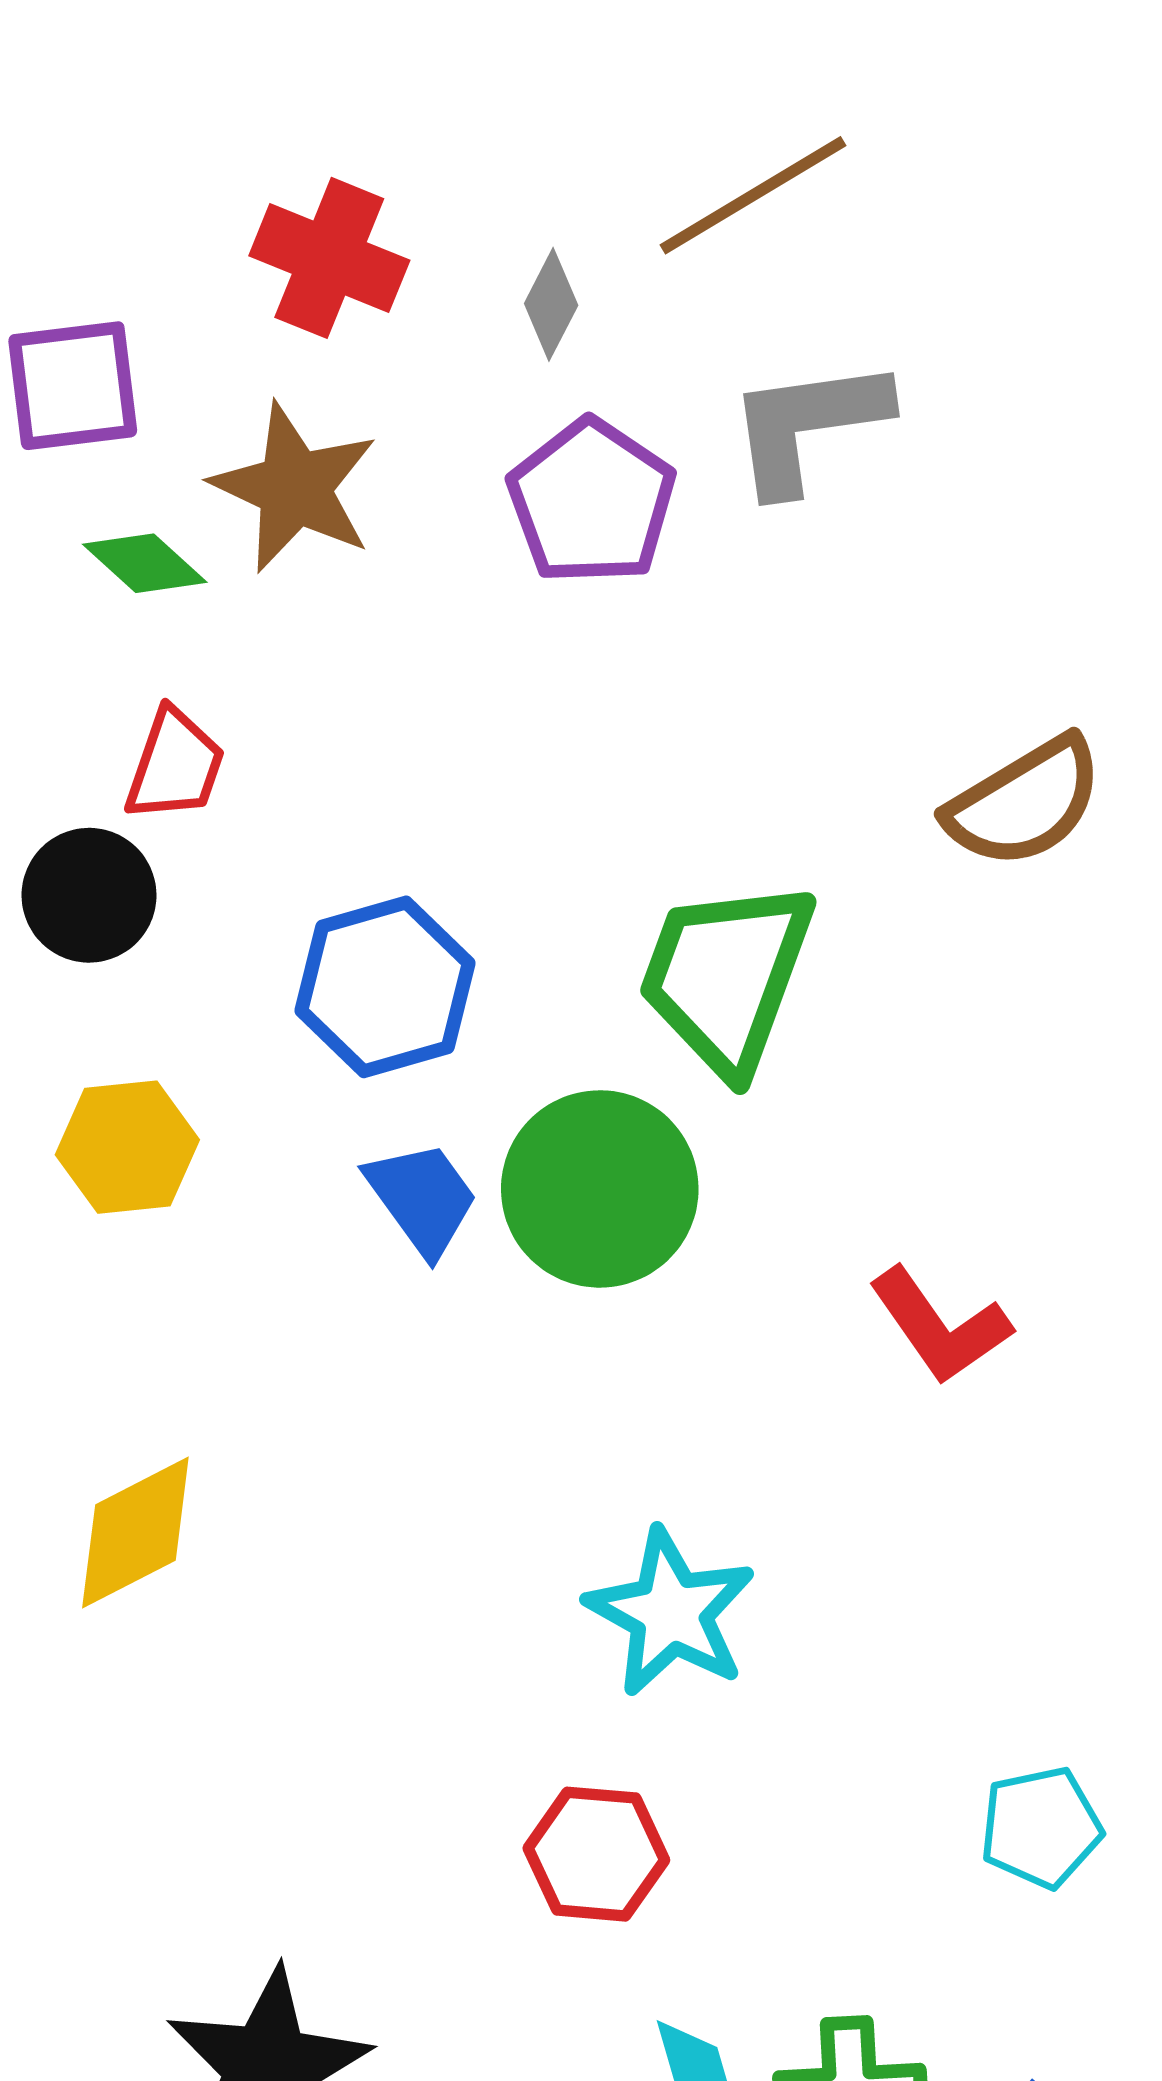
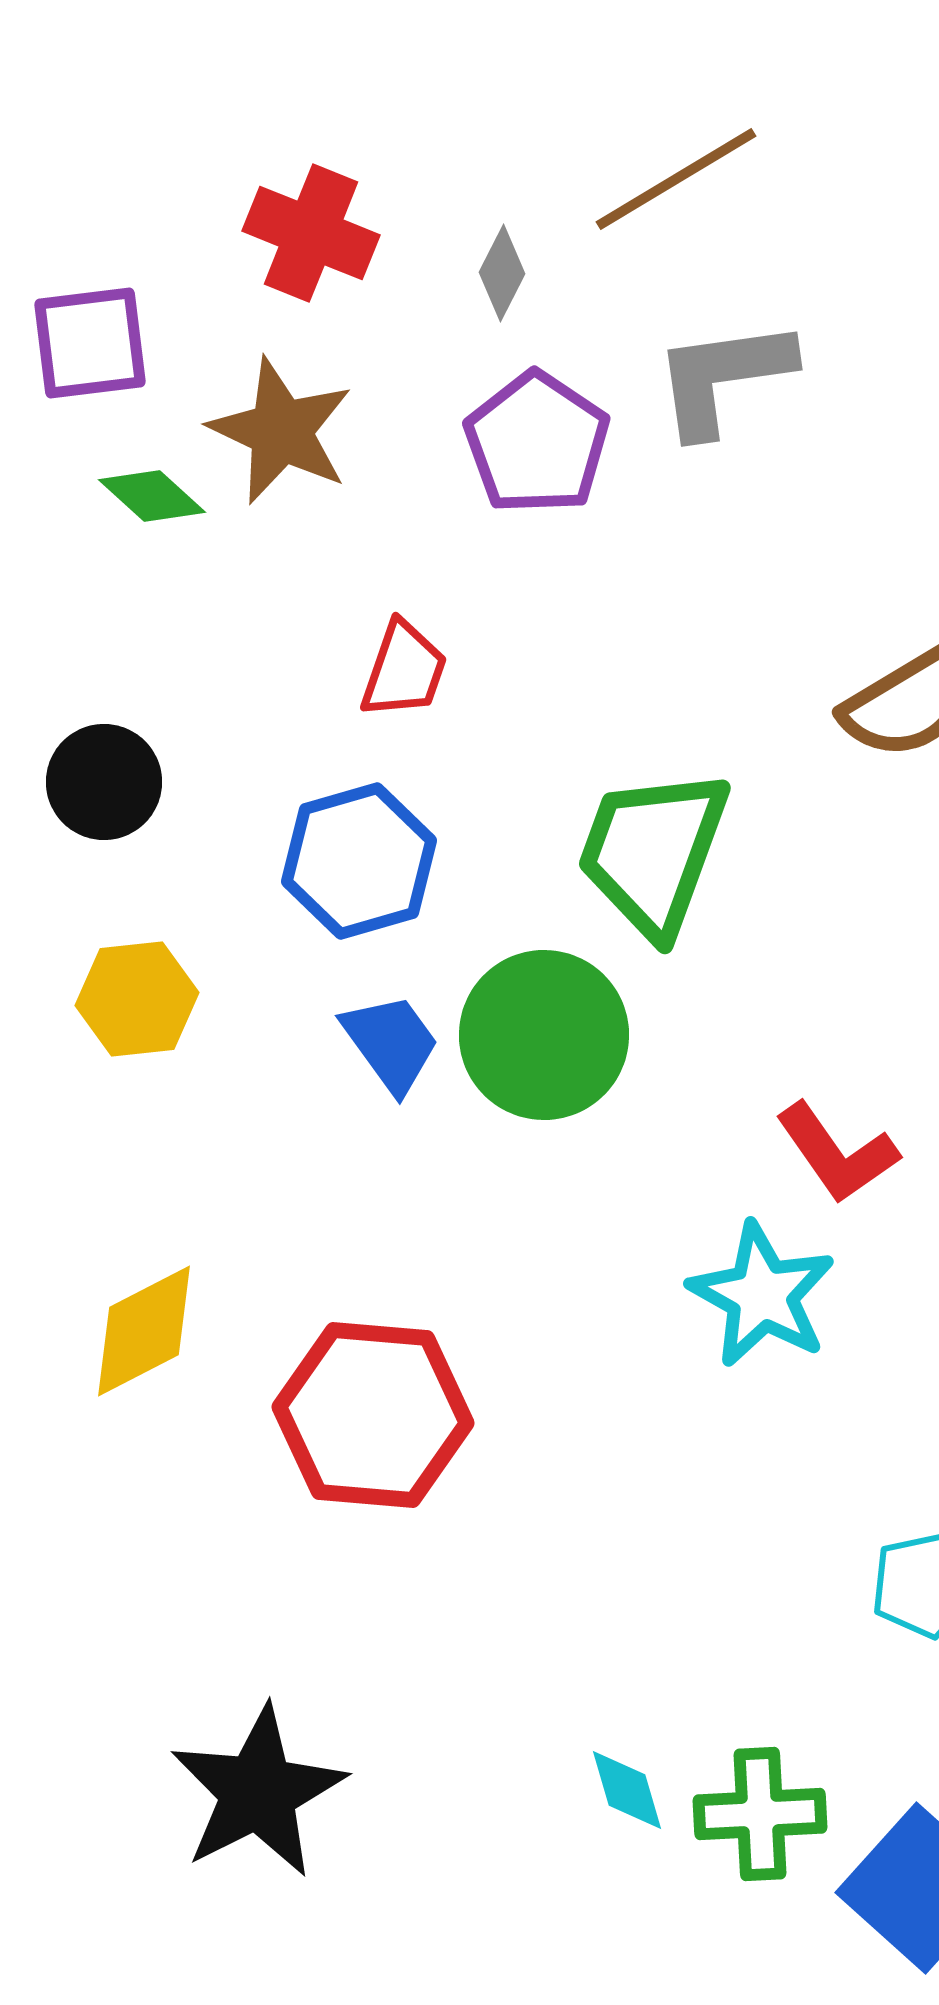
red trapezoid: (175, 765) -> (404, 670), moved
cyan star: (671, 1613) -> (762, 1295), moved
red hexagon: (596, 1854) -> (373, 1415), moved, size x1.6

